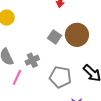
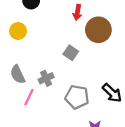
brown circle: (77, 35) -> (98, 30), moved

